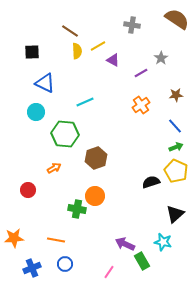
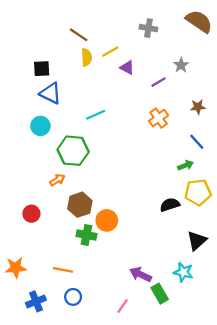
black square: (32, 52) -> (42, 69), moved
green arrow: (176, 147) -> (186, 165), moved
brown hexagon: (96, 158) -> (80, 205), moved
orange arrow: (54, 168) -> (57, 180), moved
yellow pentagon: (176, 171) -> (198, 192), turned -30

